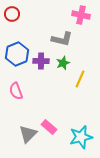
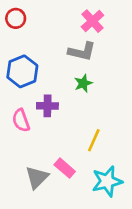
pink cross: (81, 15) -> (92, 21), moved, turned 36
purple cross: (41, 61) -> (47, 106), moved
yellow line: (80, 79) -> (94, 140), moved

